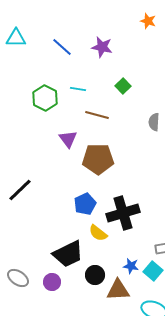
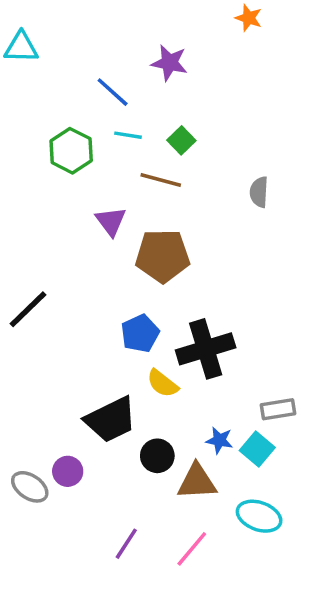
blue line: (62, 47) -> (113, 92), moved
green square: (123, 86) -> (181, 140), moved
gray ellipse: (18, 278) -> (30, 487), moved
purple circle: (52, 282) -> (68, 471), moved

